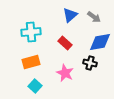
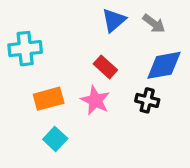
cyan cross: (31, 32) -> (25, 49), moved
pink star: (65, 73) -> (95, 100), moved

